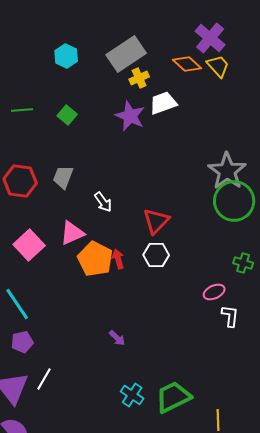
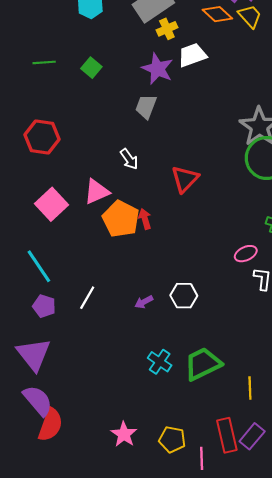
gray trapezoid: (63, 177) -> (146, 107), moved
white hexagon: (156, 255) -> (184, 296), moved
purple arrow: (117, 338) -> (144, 302), turned 108
purple pentagon: (22, 342) -> (44, 306), turned 30
white line: (44, 379) -> (87, 298), moved

